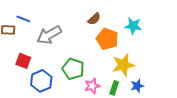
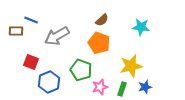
orange pentagon: (107, 39) -> (99, 43), moved

